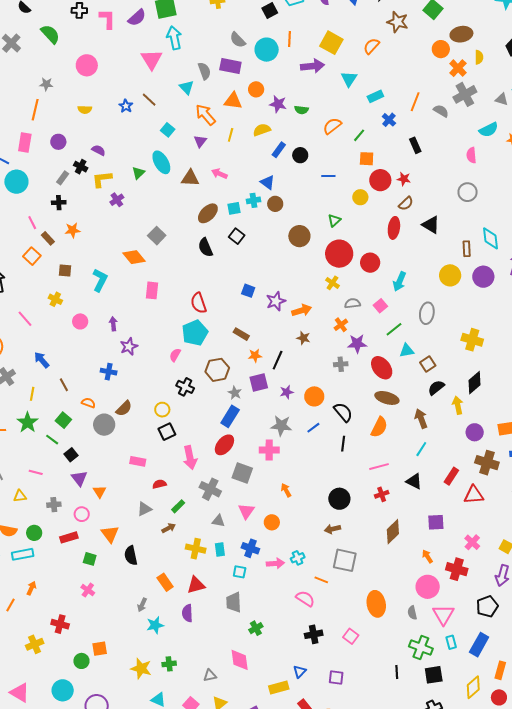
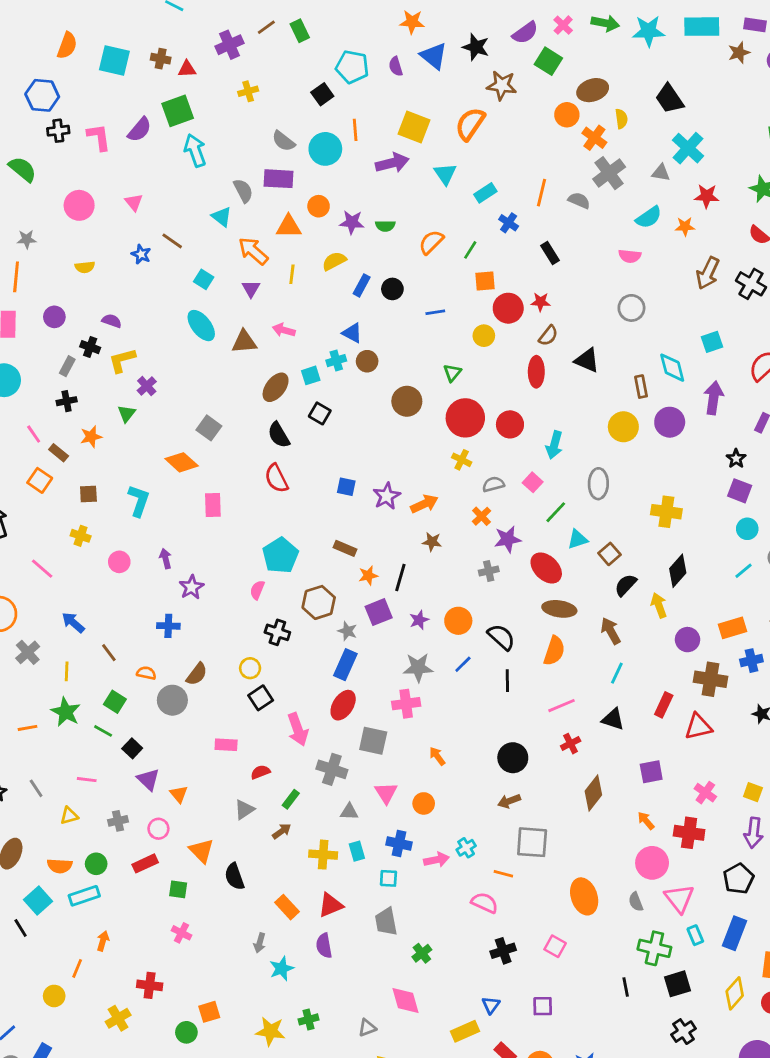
orange semicircle: (371, 46) -> (470, 124), size x1.4
pink triangle: (152, 59) -> (134, 202), moved, size x0.6
pink semicircle: (471, 155) -> (630, 256), turned -70
green triangle: (138, 173) -> (127, 414), moved
red semicircle: (199, 303) -> (276, 478), moved

